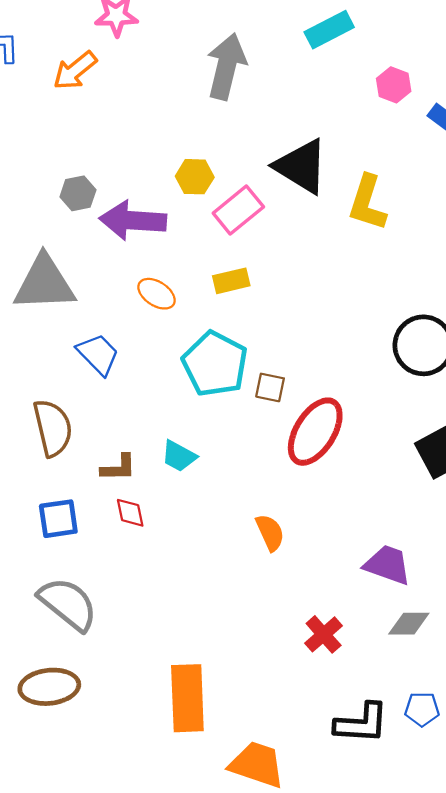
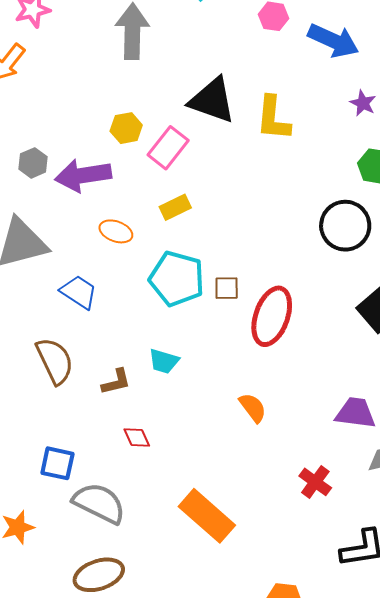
red diamond: (130, 513) -> (137, 437), moved
blue square: (58, 519) -> (57, 463), moved, turned 33
orange rectangle: (187, 698) -> (207, 516), moved, turned -34

